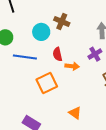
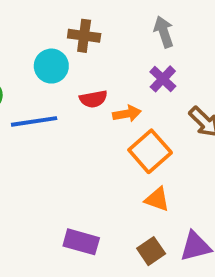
red semicircle: (57, 54) -> (93, 99), turned -72
orange square: (47, 83) -> (150, 151), moved

